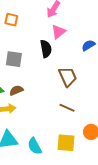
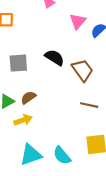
pink triangle: (58, 32) -> (78, 21), moved
black semicircle: (46, 49) -> (54, 57), moved, turned -36

